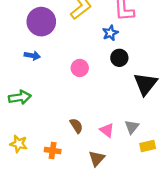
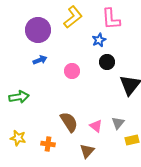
blue arrow: (32, 56) -> (40, 60), moved, turned -32
brown semicircle: (76, 126) -> (69, 122), size x1.5

